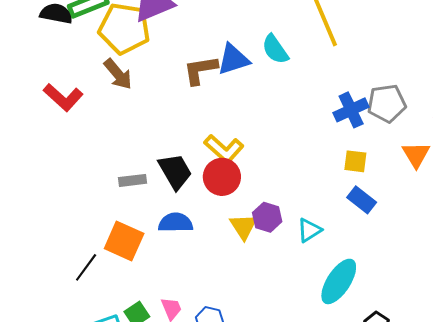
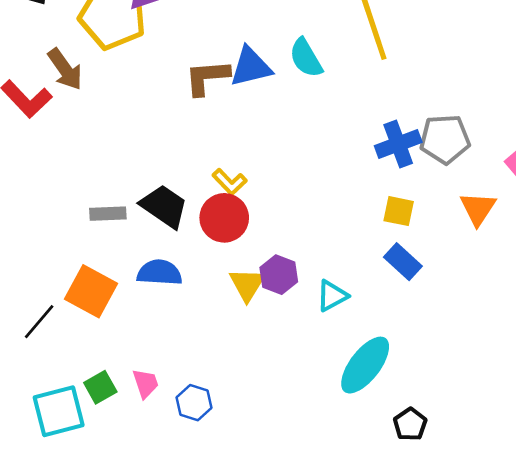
brown arrow: (118, 74) -> (65, 69), moved
yellow L-shape: (224, 149) -> (230, 182), size x0.7
black trapezoid: (175, 171) -> (164, 206), turned -30

